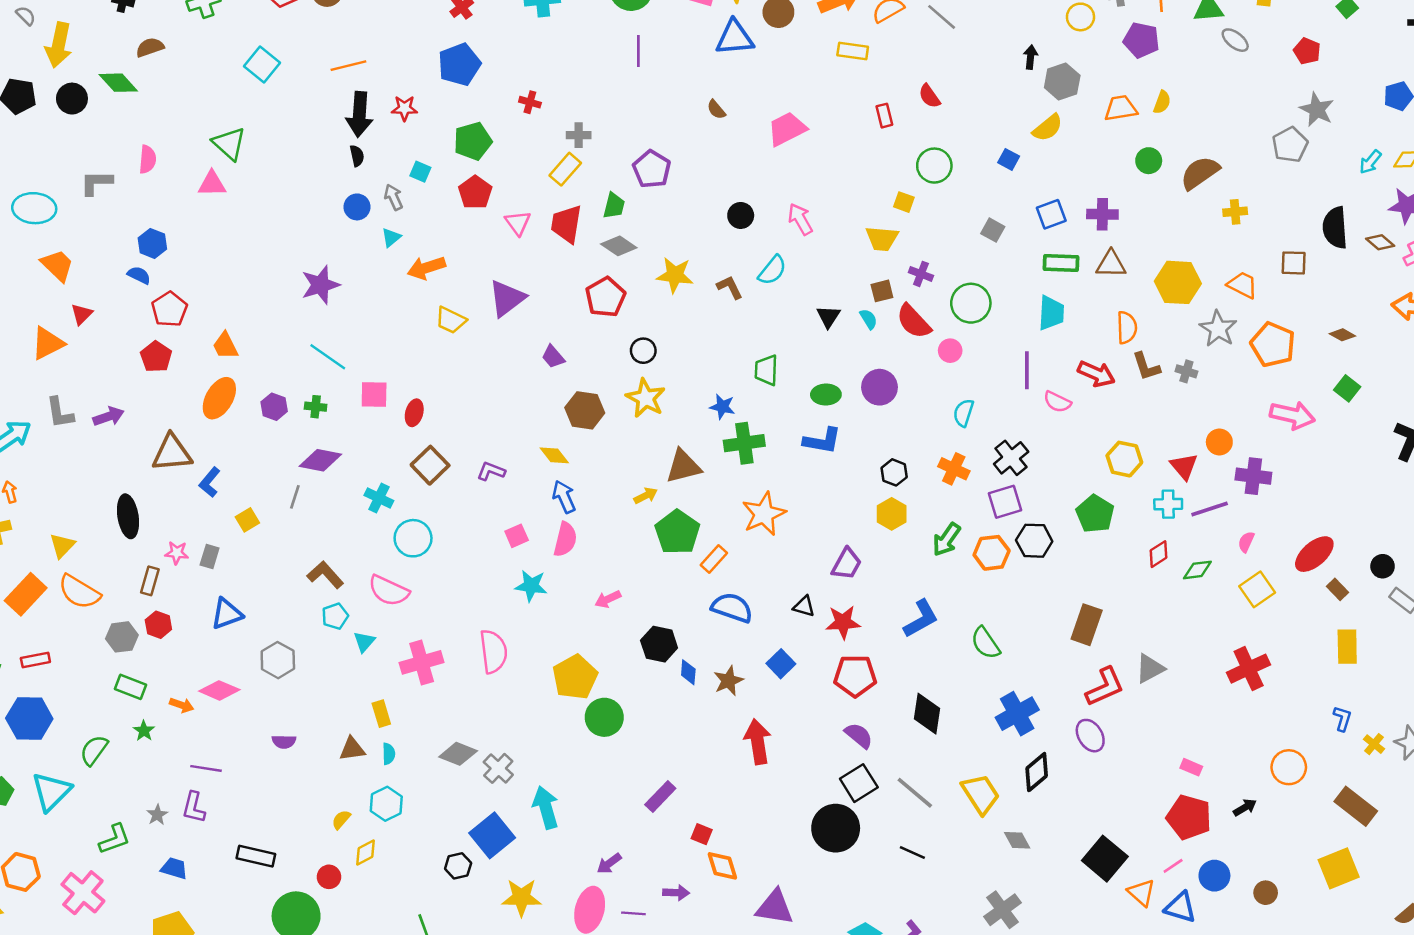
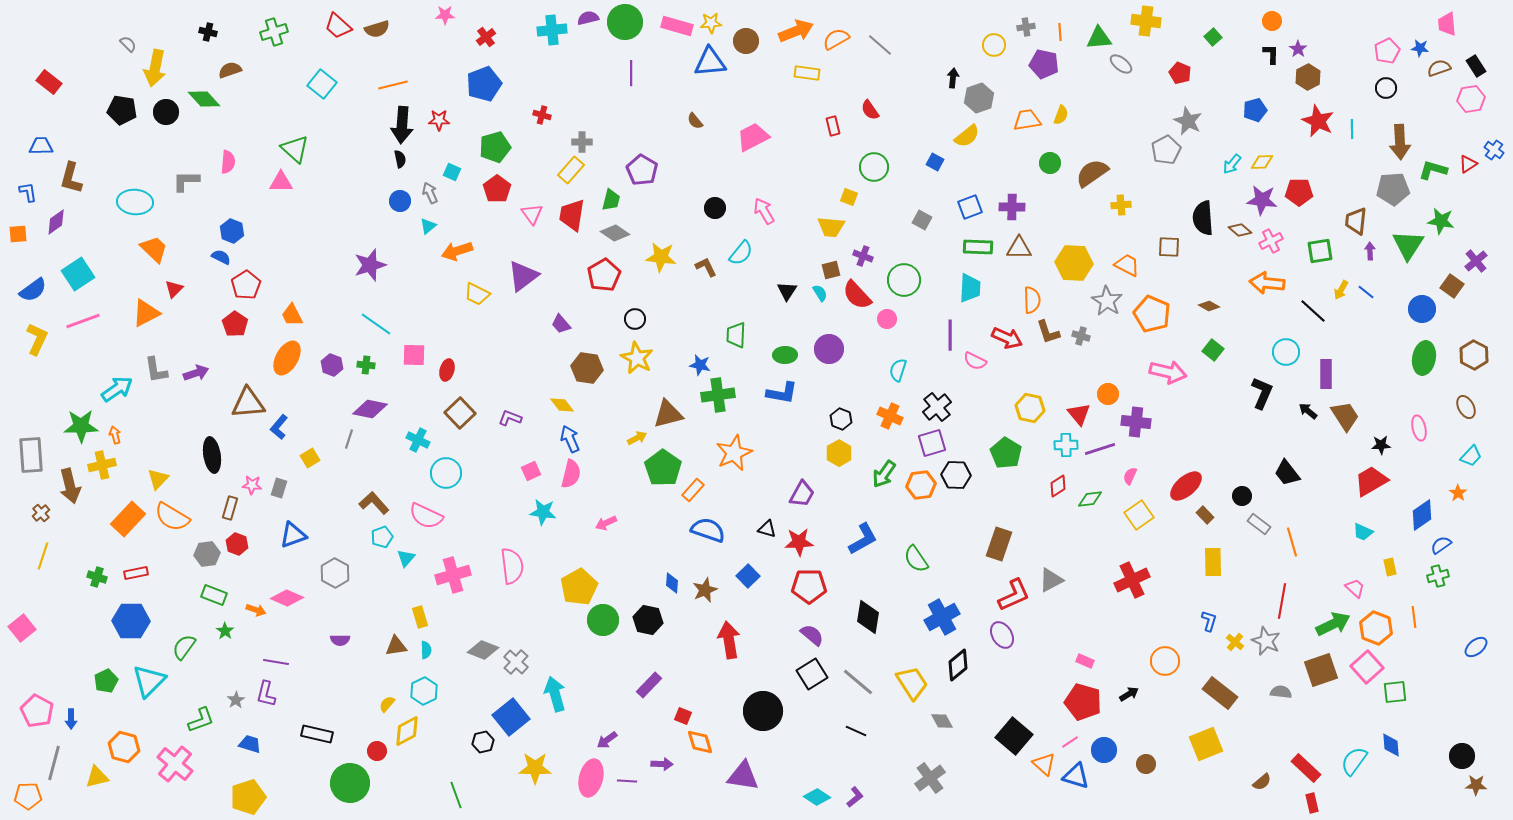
black hexagon: (659, 644) -> (648, 620), moved
black circle: (836, 828) -> (763, 711), moved
yellow diamond: (366, 852) -> (407, 731), size x1.4

